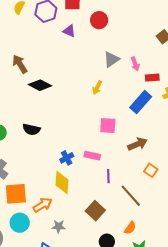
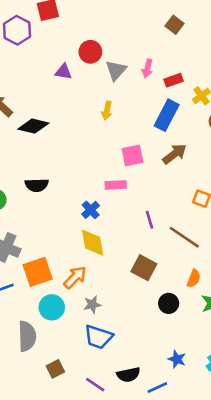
red circle: (99, 20) -> (90, 52), moved
purple triangle: (69, 31) -> (63, 72), moved
pink arrow: (135, 64) -> (147, 68), turned 48
brown arrow: (137, 144) -> (175, 154), moved
pink rectangle: (92, 156) -> (116, 185), moved
gray star: (59, 226) -> (92, 305), moved

